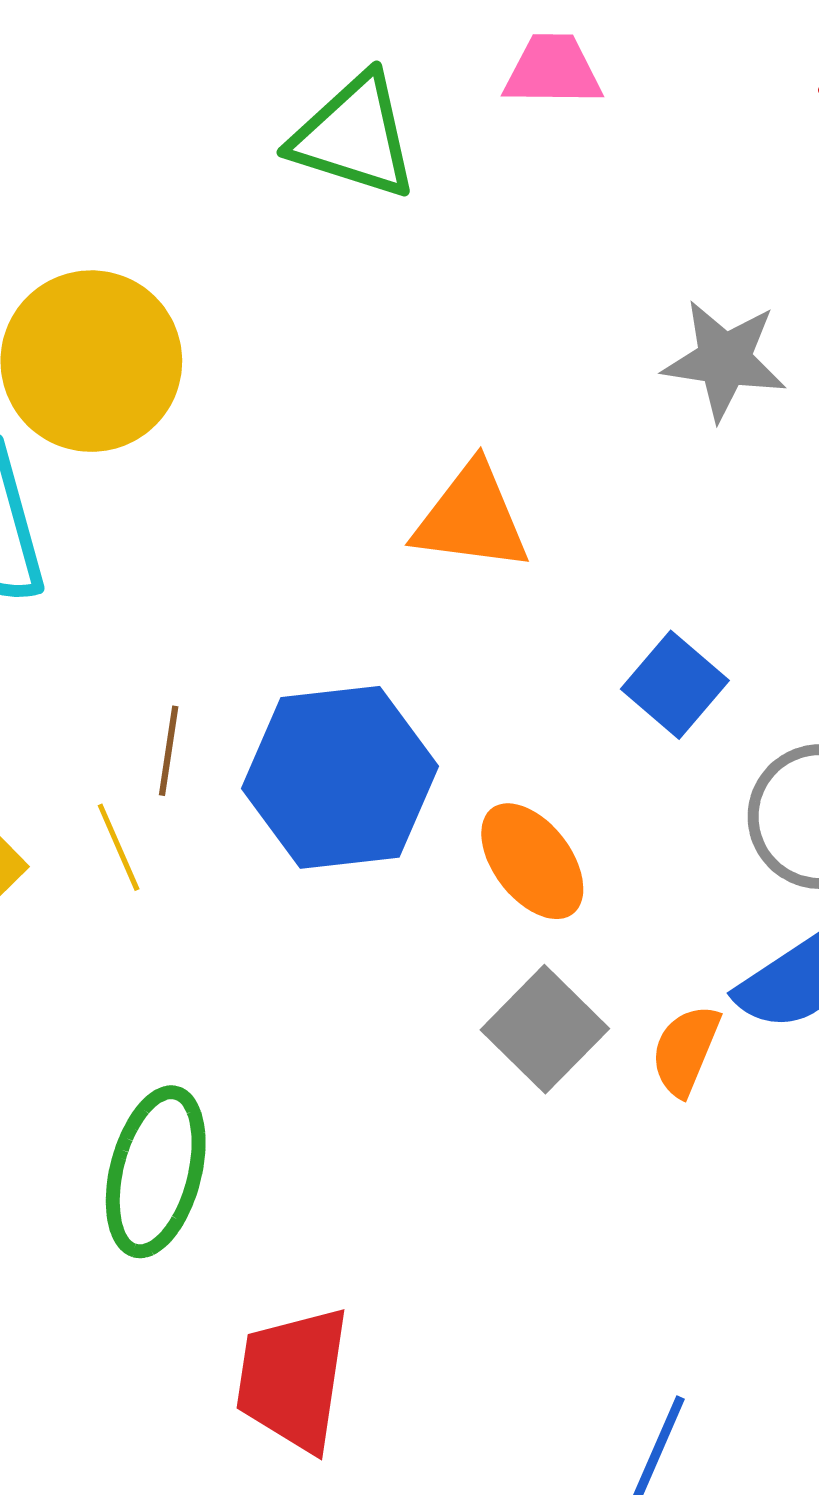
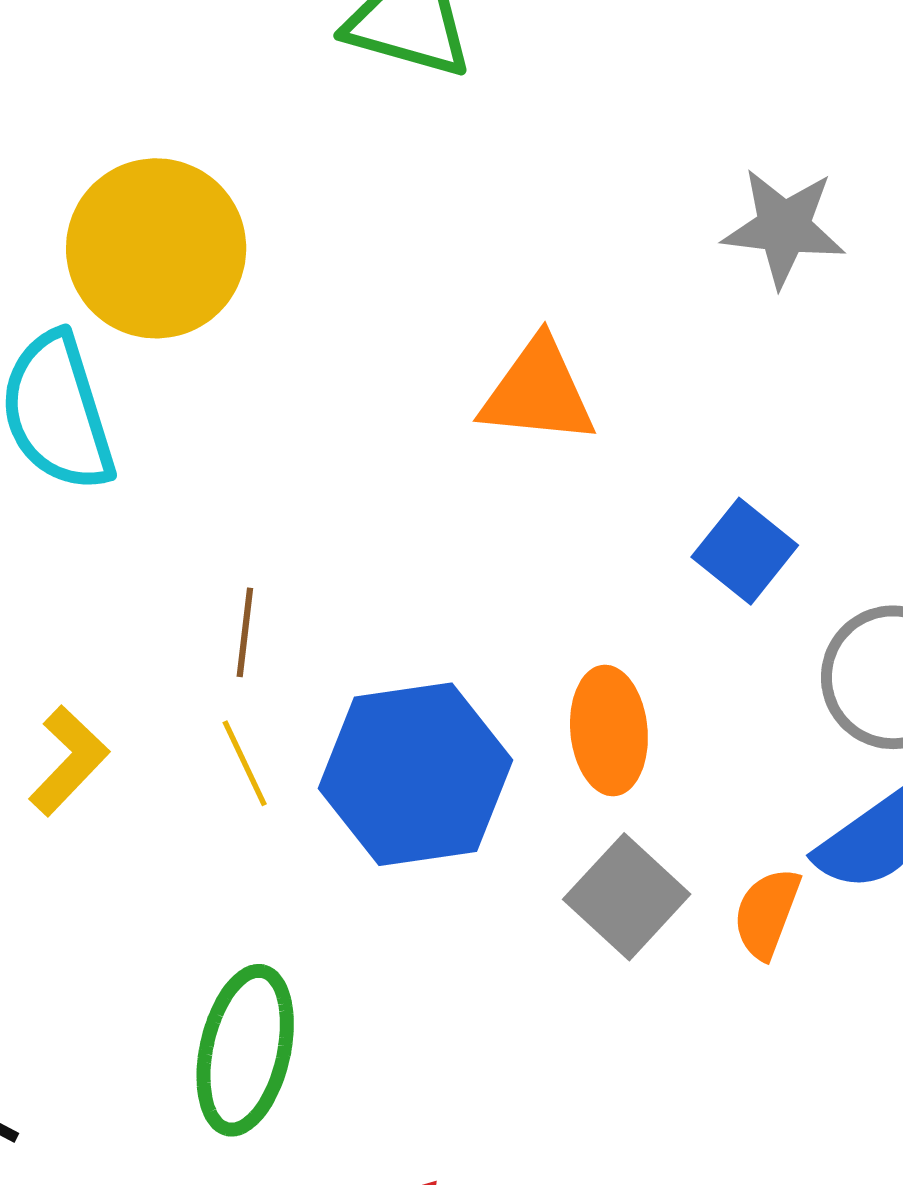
blue hexagon: (340, 777) -> (416, 774), moved
yellow line: (119, 847) -> (245, 763), moved
orange ellipse: (532, 861) -> (609, 731), turned 34

